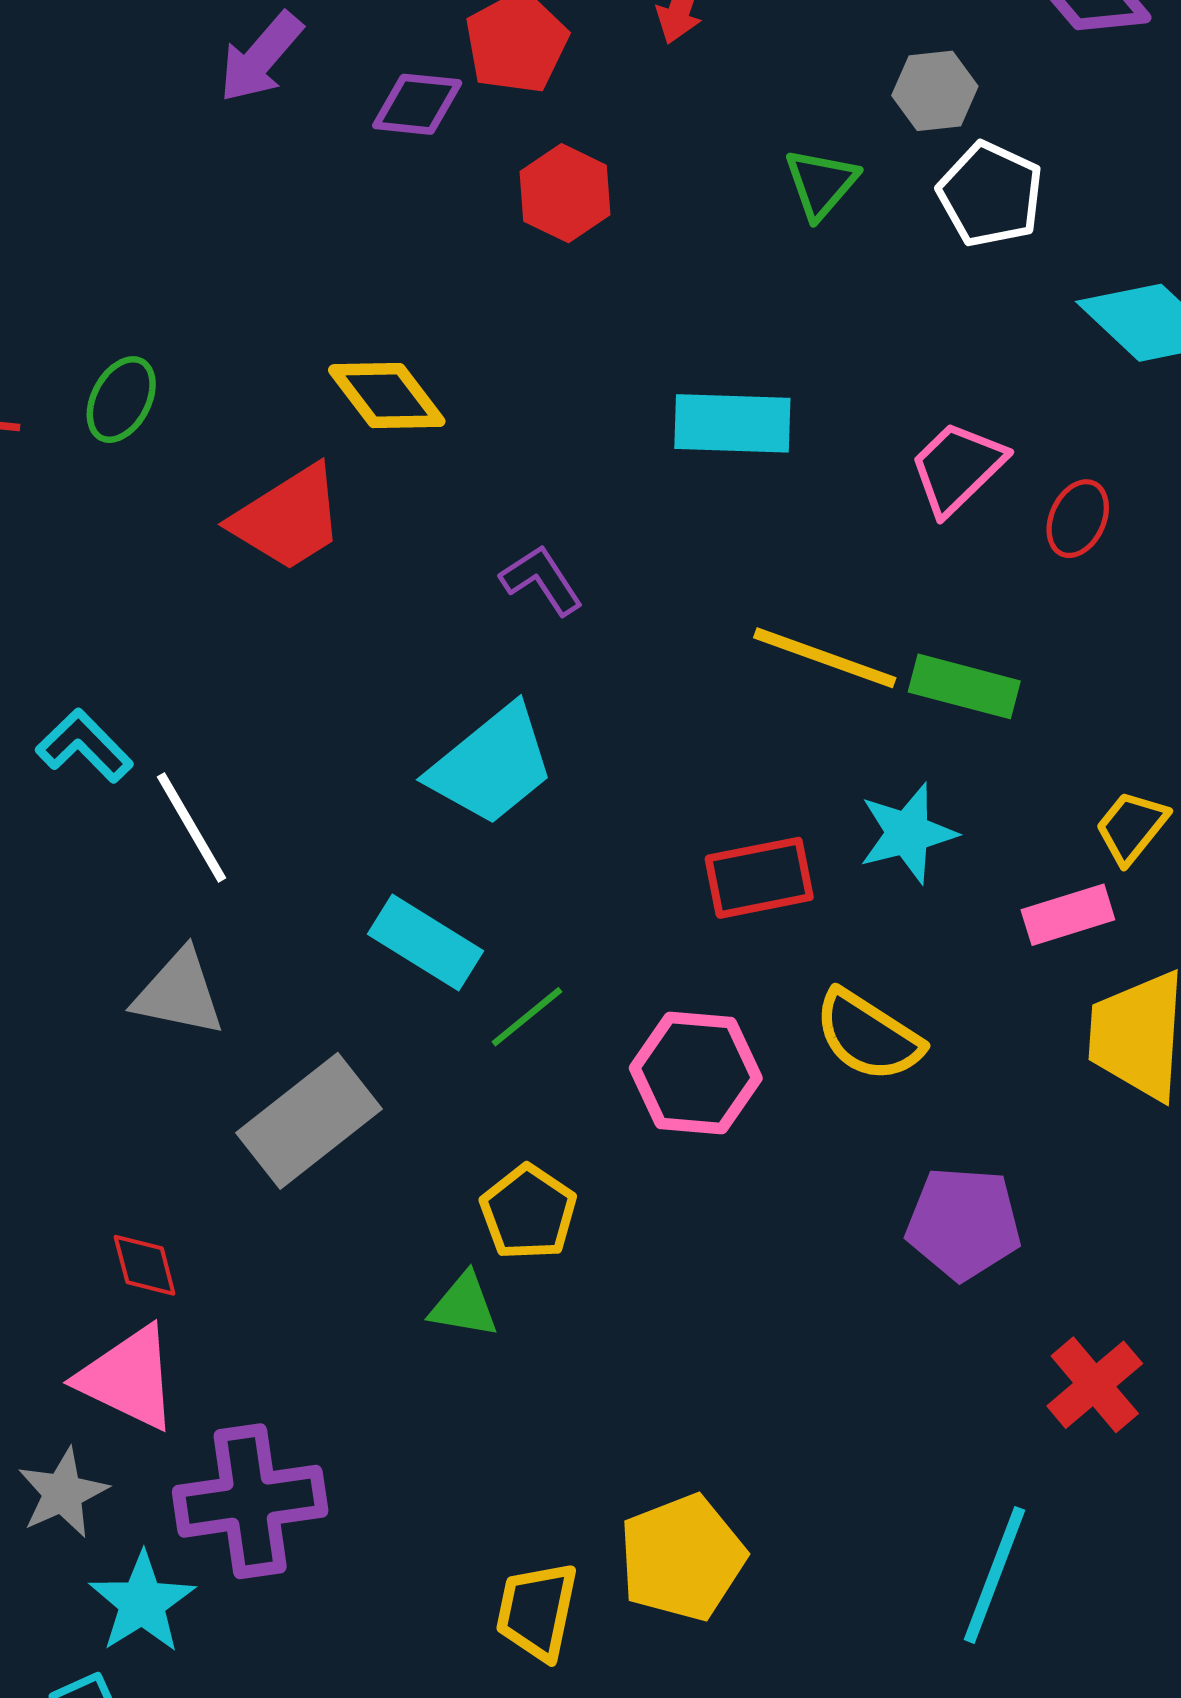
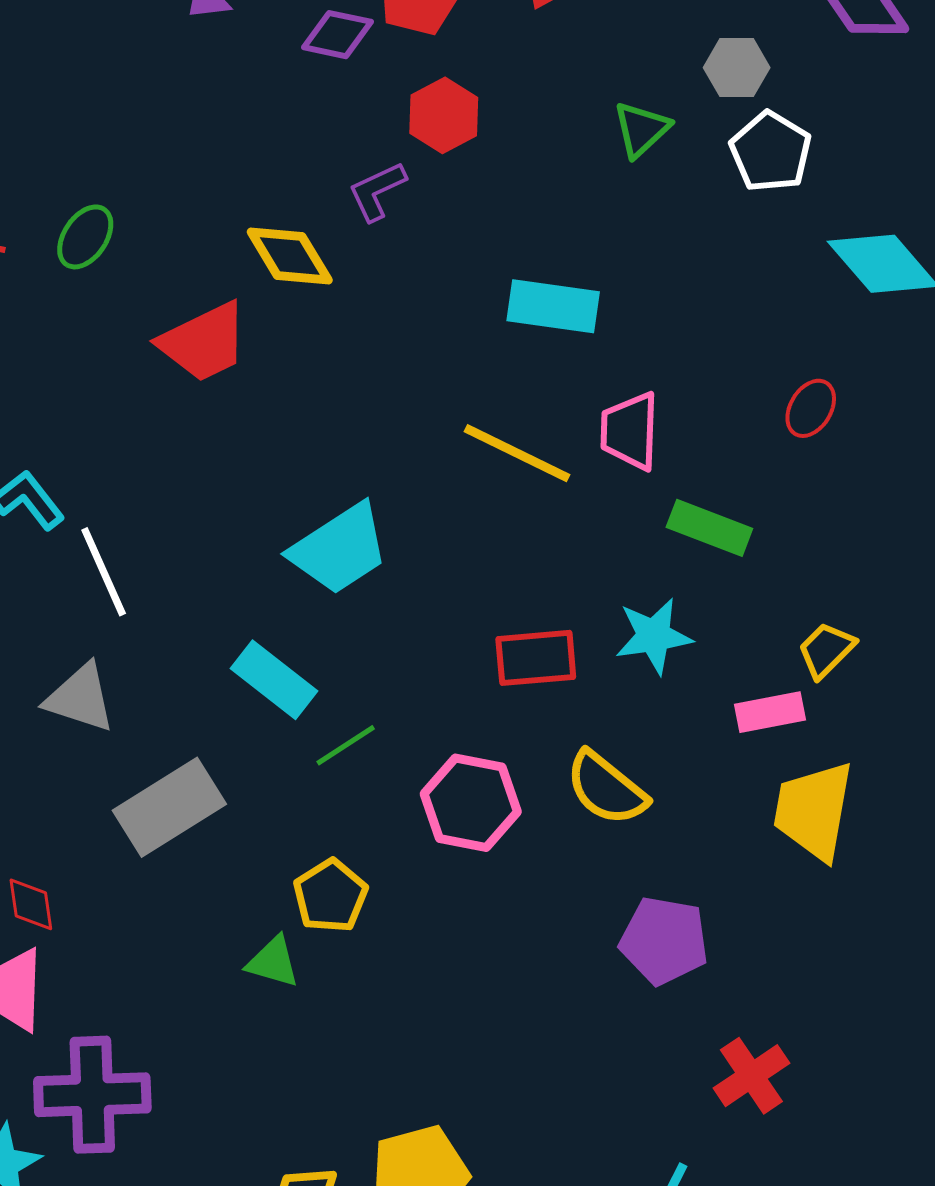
pink trapezoid: (957, 468) -> (630, 431), moved, turned -50
purple L-shape: (542, 580) -> (377, 191), moved, turned -88
yellow line: (825, 658) -> (517, 453), moved

